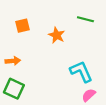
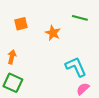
orange arrow: (13, 61) -> (12, 57), turned -72

